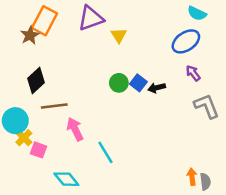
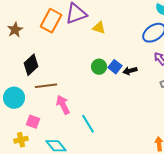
orange rectangle: (45, 21) -> (51, 21), moved
brown star: (30, 35) -> (15, 30), moved
yellow triangle: (119, 35) -> (99, 28), turned -40
yellow cross: (24, 138) -> (21, 140), moved, turned 32

